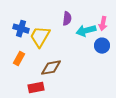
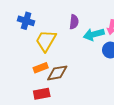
blue cross: (21, 29) -> (26, 21), moved
orange rectangle: (19, 59) -> (41, 68), moved, turned 40

